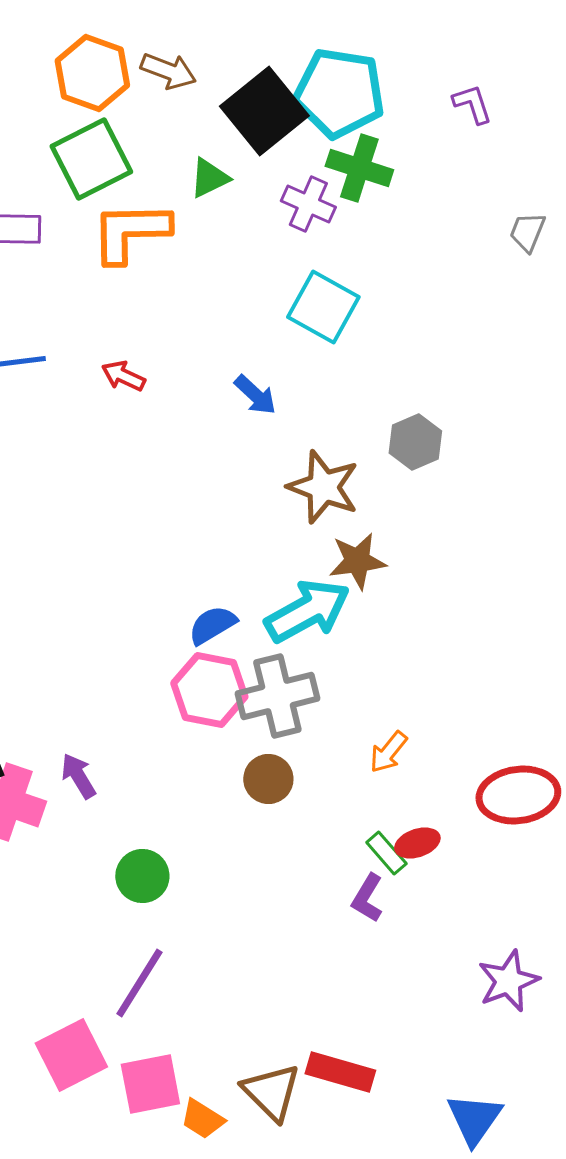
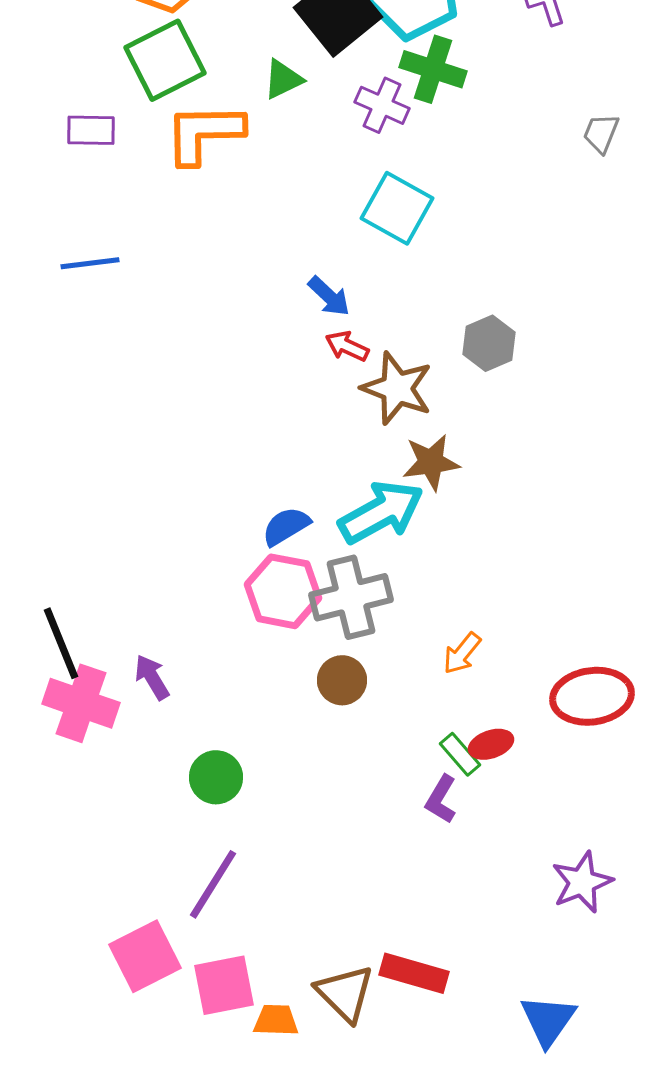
red arrow: (123, 376) -> (347, 346), moved
orange trapezoid: (202, 1119) -> (276, 1020), turned 150

